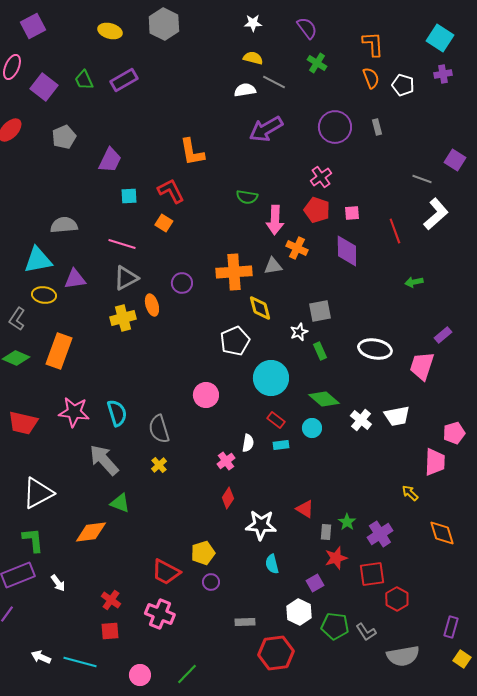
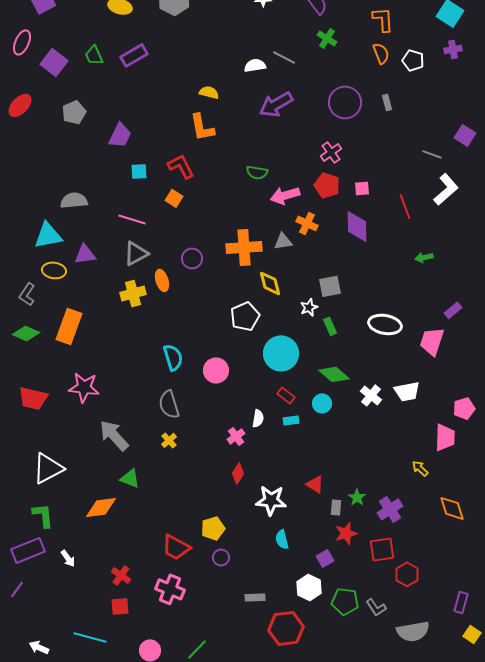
yellow semicircle: (253, 58) -> (209, 92), moved
pink arrow: (275, 220) -> (285, 195), turned 72
cyan semicircle: (117, 413) -> (173, 357), moved
white arrow: (41, 657) -> (39, 647), moved

